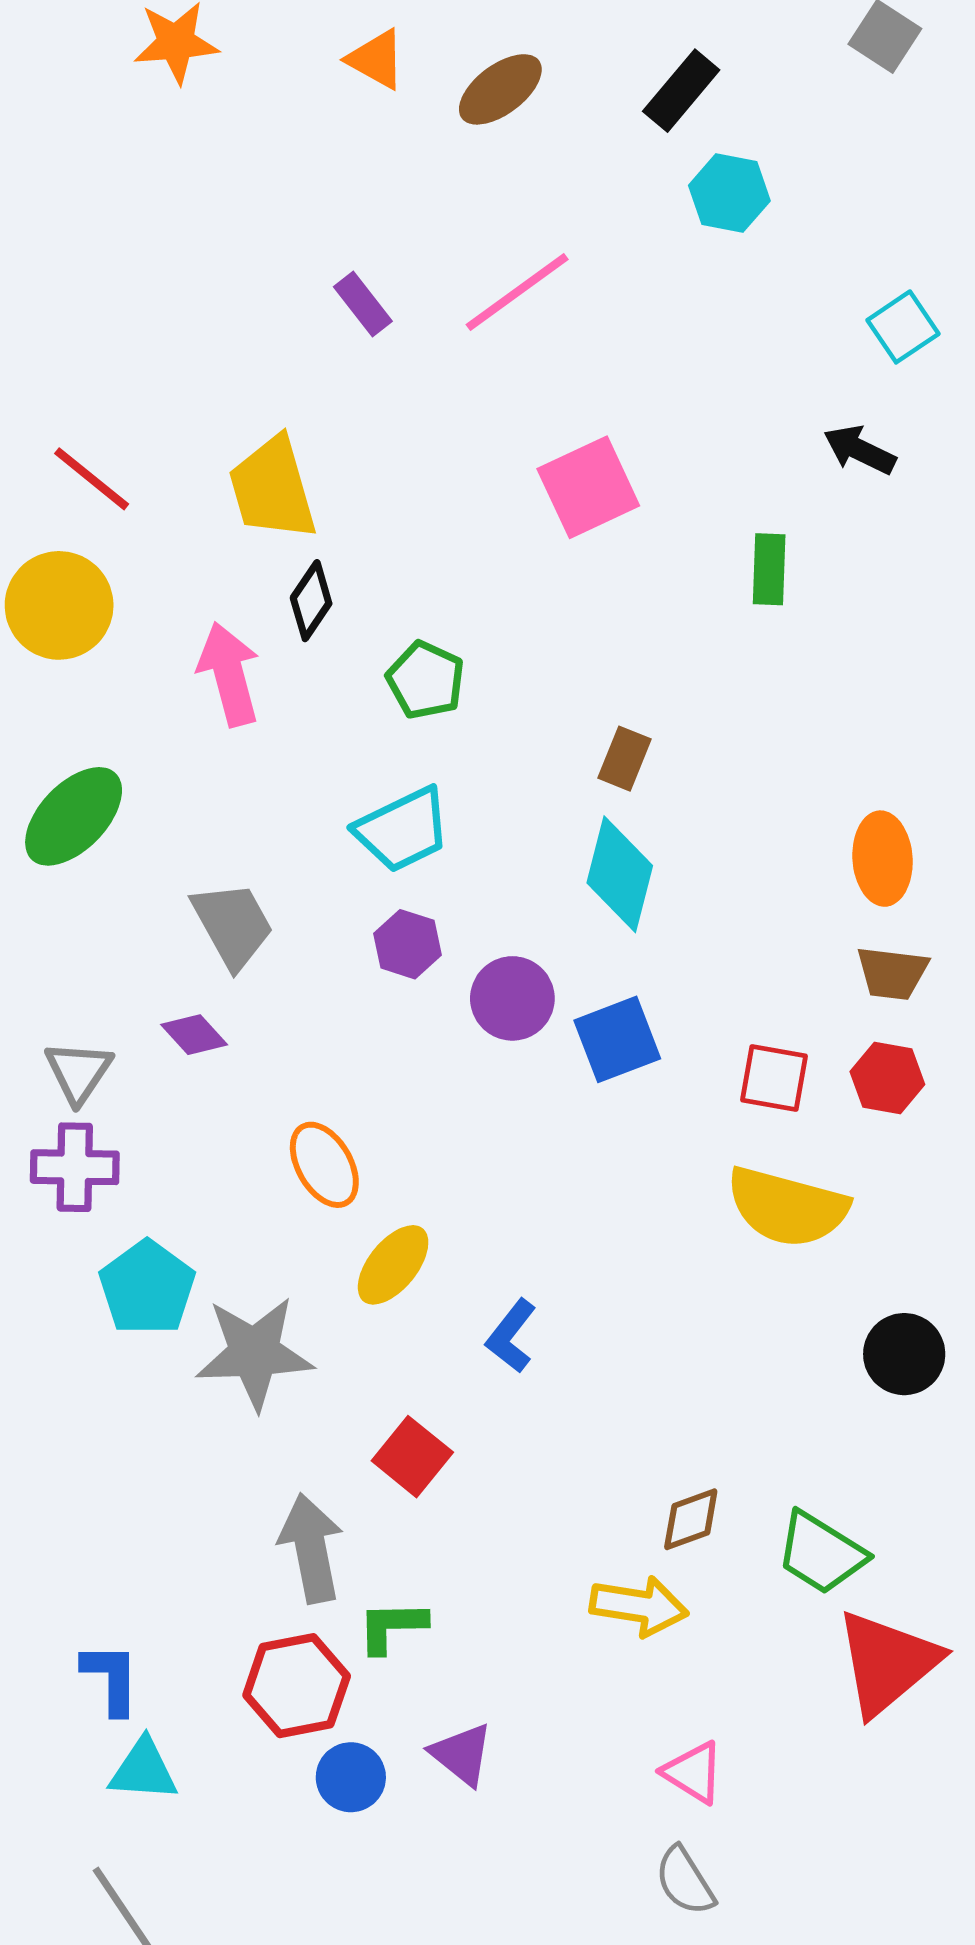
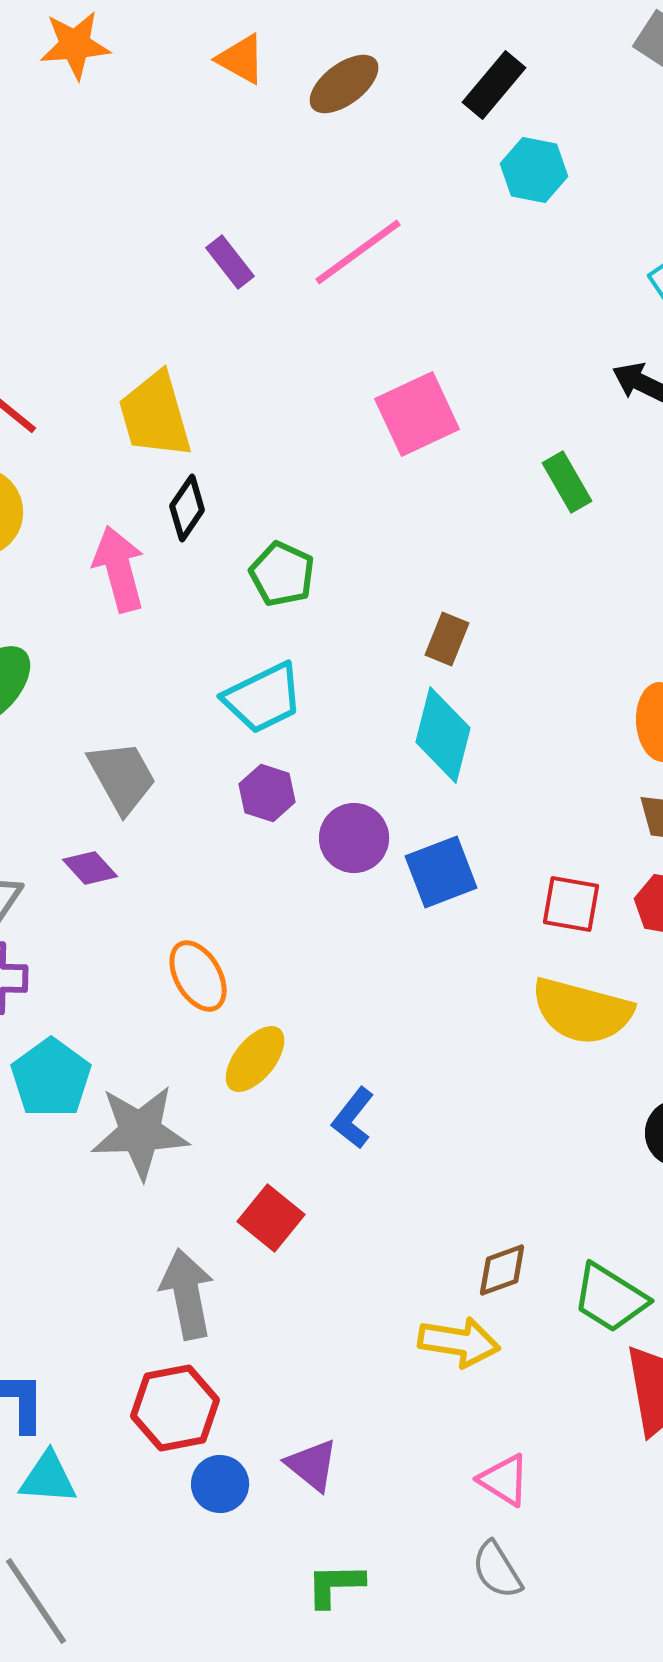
green rectangle: (769, 569) -> (567, 482), turned -32
green L-shape: (392, 1627) -> (335, 1585), moved

